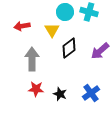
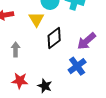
gray arrow: (32, 59) -> (16, 49), size x0.6
blue cross: (91, 93) -> (77, 66), moved

